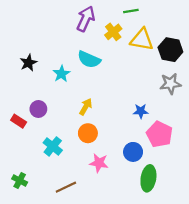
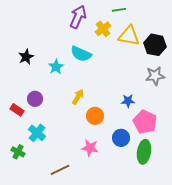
orange circle: (88, 133) -> (95, 116), moved
cyan cross: (53, 146) -> (37, 133), moved
green ellipse: (148, 178) -> (144, 152), moved
green cross: (20, 181) -> (18, 152), moved

